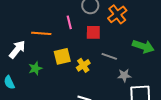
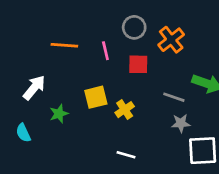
orange line: (41, 33) -> (64, 45), moved
gray line: (109, 56) -> (174, 97), moved

